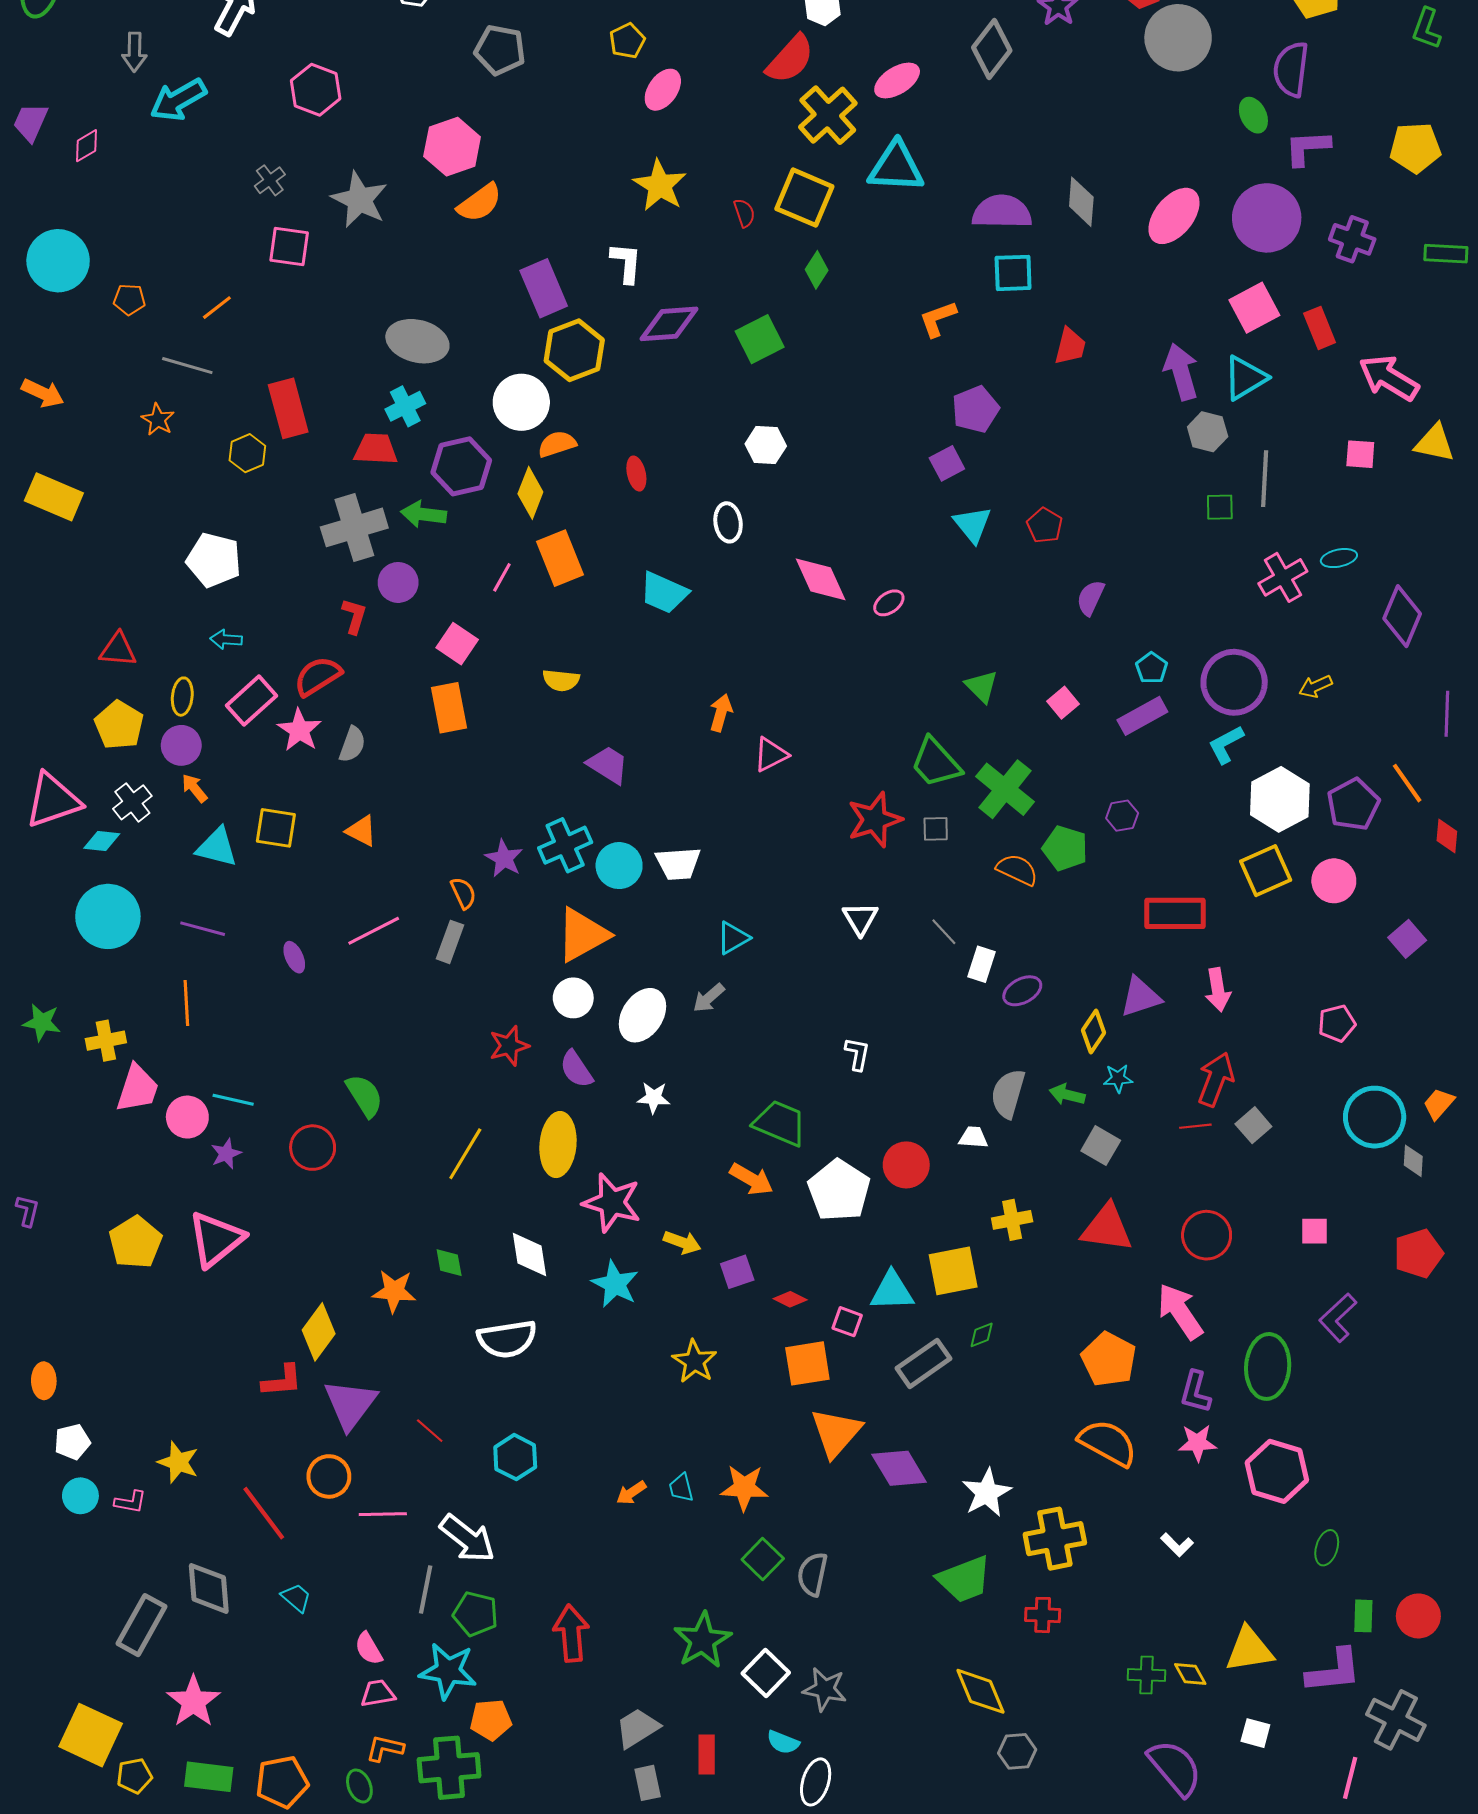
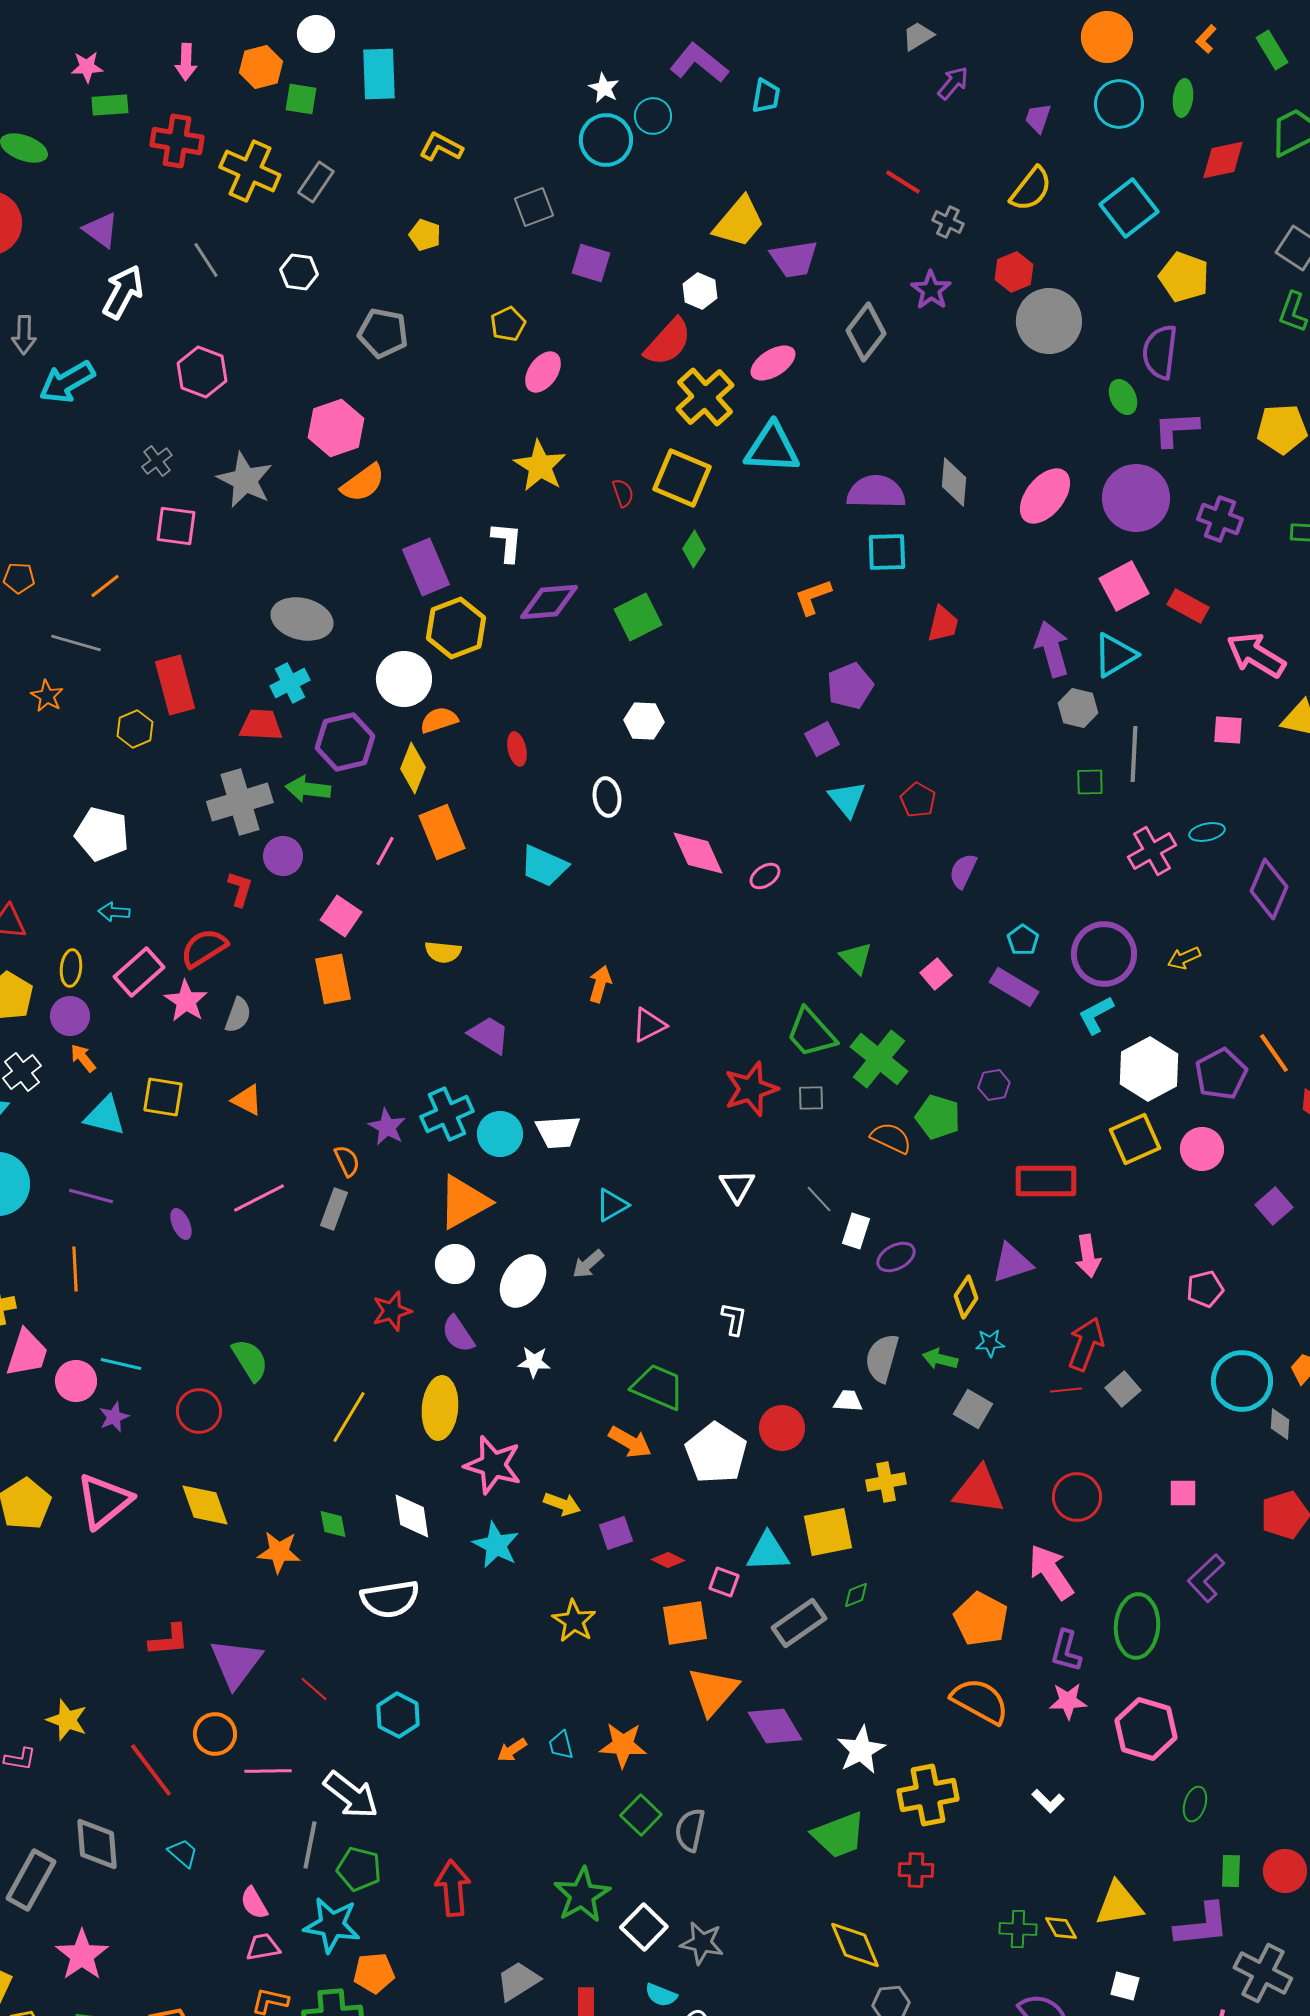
red rectangle: (1320, 328) -> (1188, 606), turned -39
purple rectangle: (1142, 716) -> (1014, 987), turned 60
yellow diamond: (319, 1332) -> (205, 1505), moved, turned -56

